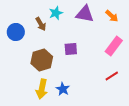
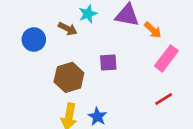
orange arrow: (112, 16) -> (153, 30), moved
brown arrow: (41, 24) -> (68, 29), turned -32

